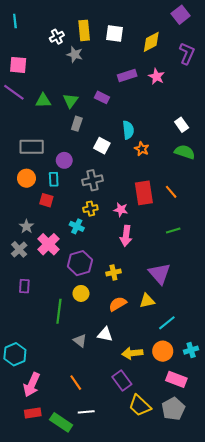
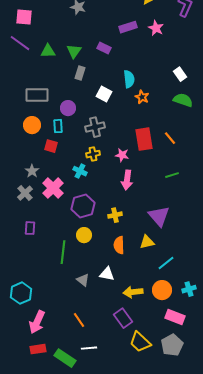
orange semicircle: (118, 304) -> (119, 245), turned -60

